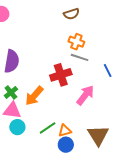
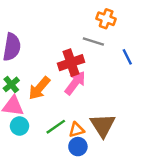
orange cross: (76, 42) -> (106, 19), moved
pink arrow: (85, 95) -> (75, 83), moved
brown triangle: (98, 135) -> (103, 125), moved

